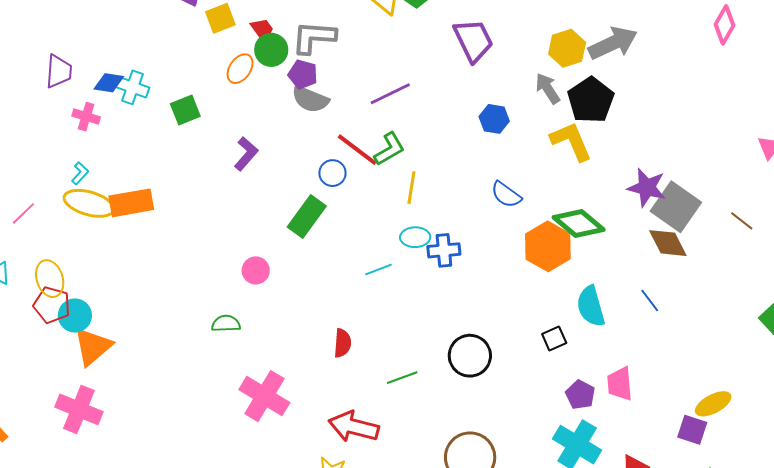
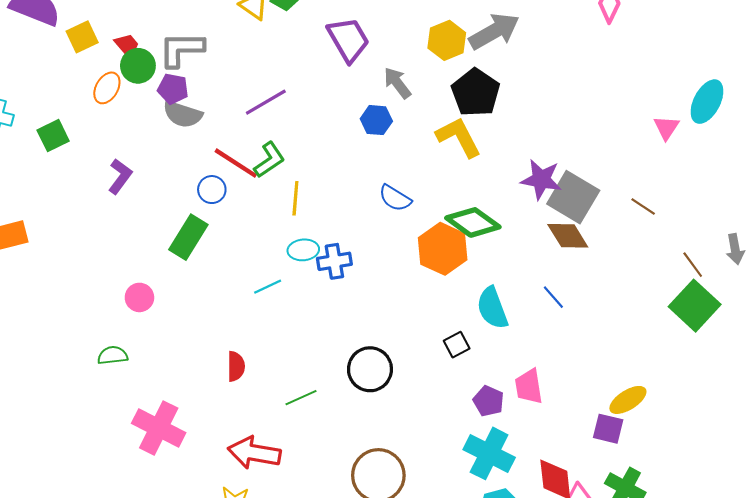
gray arrow: (548, 88) -> (397, 83), moved

